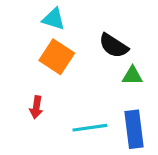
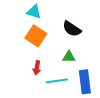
green triangle: (132, 76) -> (69, 57), moved
red arrow: (36, 107) -> (37, 68), moved

